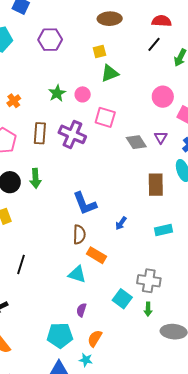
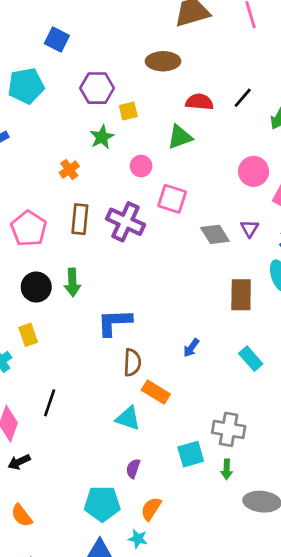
brown ellipse: (110, 19) -> (163, 61), moved
red semicircle: (162, 21) -> (199, 102), moved
yellow square: (99, 52) -> (128, 111), moved
green star: (57, 93) -> (102, 137), moved
orange cross: (14, 101) -> (69, 170), moved
blue L-shape: (85, 203) -> (114, 322), moved, turned 108
cyan rectangle: (163, 230) -> (251, 359), turned 60
cyan square: (122, 299) -> (191, 454), turned 36

